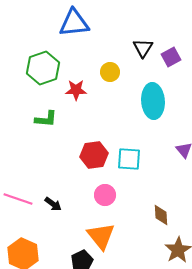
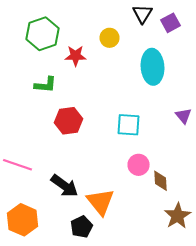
red hexagon: (94, 155) -> (68, 121), moved
pink circle: (105, 195) -> (138, 165), moved
black arrow: (53, 204) -> (64, 186), moved, size x1.6

